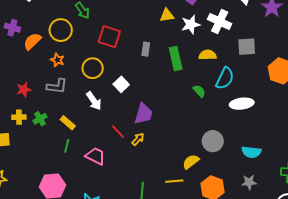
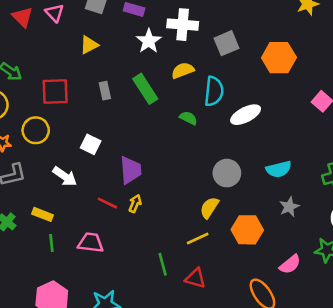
yellow triangle: (167, 15) -> (89, 45), moved
yellow circle: (93, 68) -> (36, 130), moved

